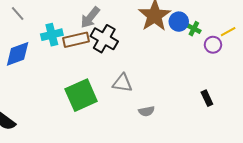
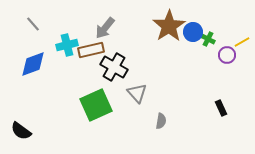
black cross: (104, 39) -> (114, 67), moved
gray triangle: (122, 83) -> (137, 93), turned 40
gray semicircle: (147, 111) -> (161, 121), turned -70

